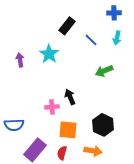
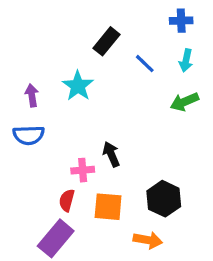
green arrow: (104, 71) -> (184, 102), moved
blue semicircle: (14, 125) -> (29, 135), moved
red semicircle: (62, 153) -> (67, 200), moved

